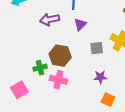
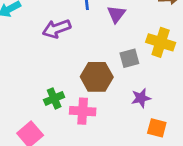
purple triangle: (80, 24) -> (116, 14), moved
brown hexagon: (60, 56) -> (97, 77), moved

